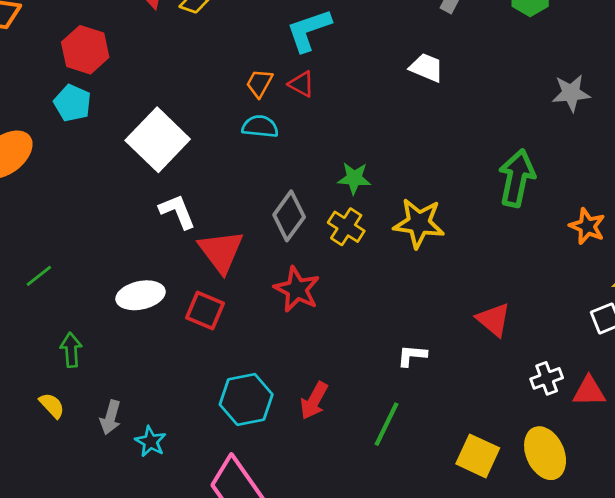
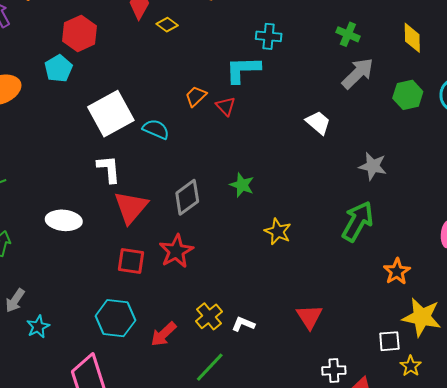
gray star: (571, 93) -> (373, 166), moved
cyan semicircle: (260, 127) -> (156, 129), moved
yellow star: (419, 223) -> (278, 231), size x0.7
yellow cross: (346, 227) -> (209, 316), moved
red square: (205, 310) -> (131, 261), moved, turned -32

